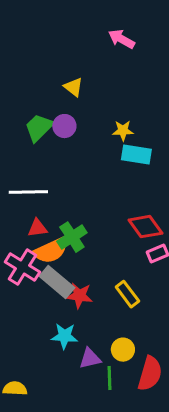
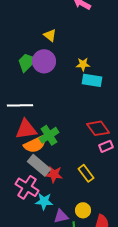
purple circle: (64, 126) -> (44, 61), size x1.5
red triangle: (37, 228) -> (26, 129), size x1.6
pink cross: (22, 267) -> (27, 187), moved

